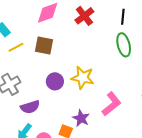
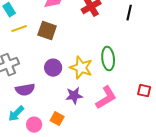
green ellipse: (124, 45) -> (108, 59), moved
purple star: (81, 118) -> (74, 96), moved, turned 30

